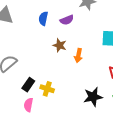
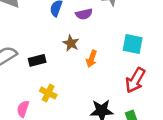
black rectangle: (28, 85) -> (37, 60), moved, turned 32

